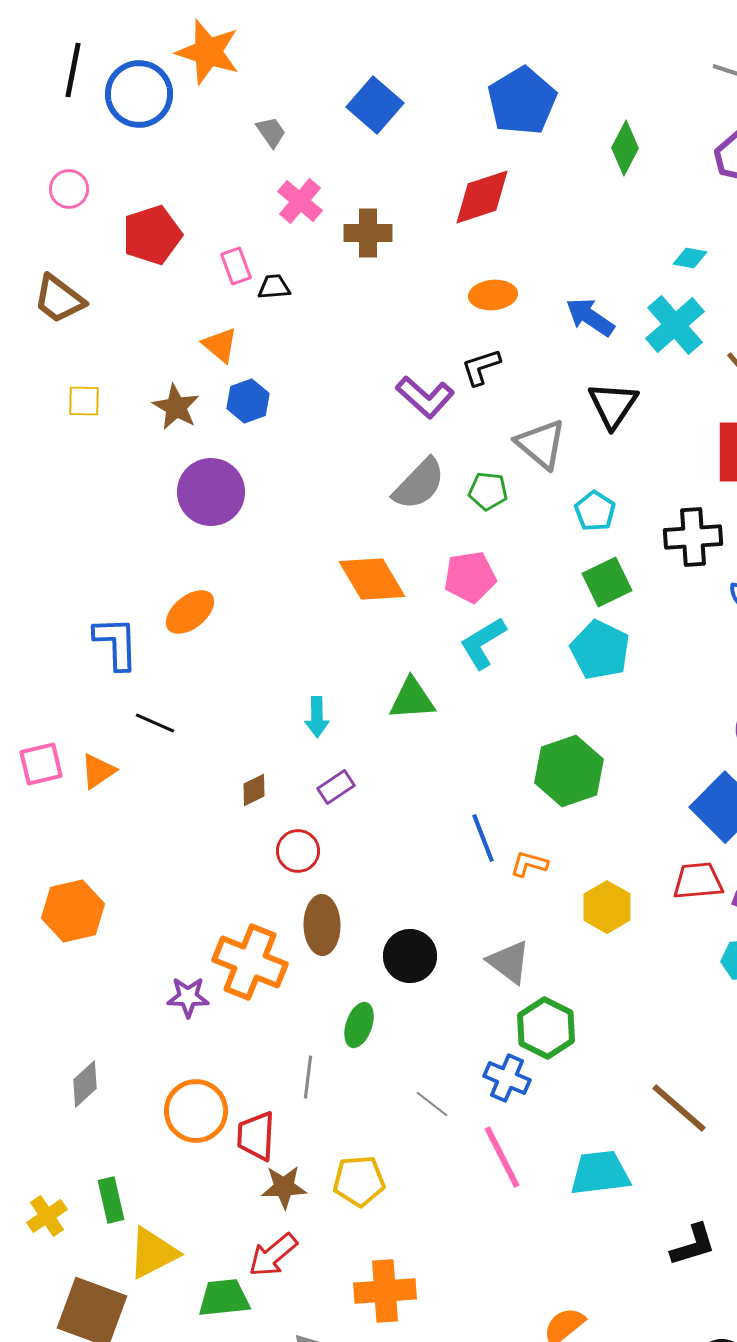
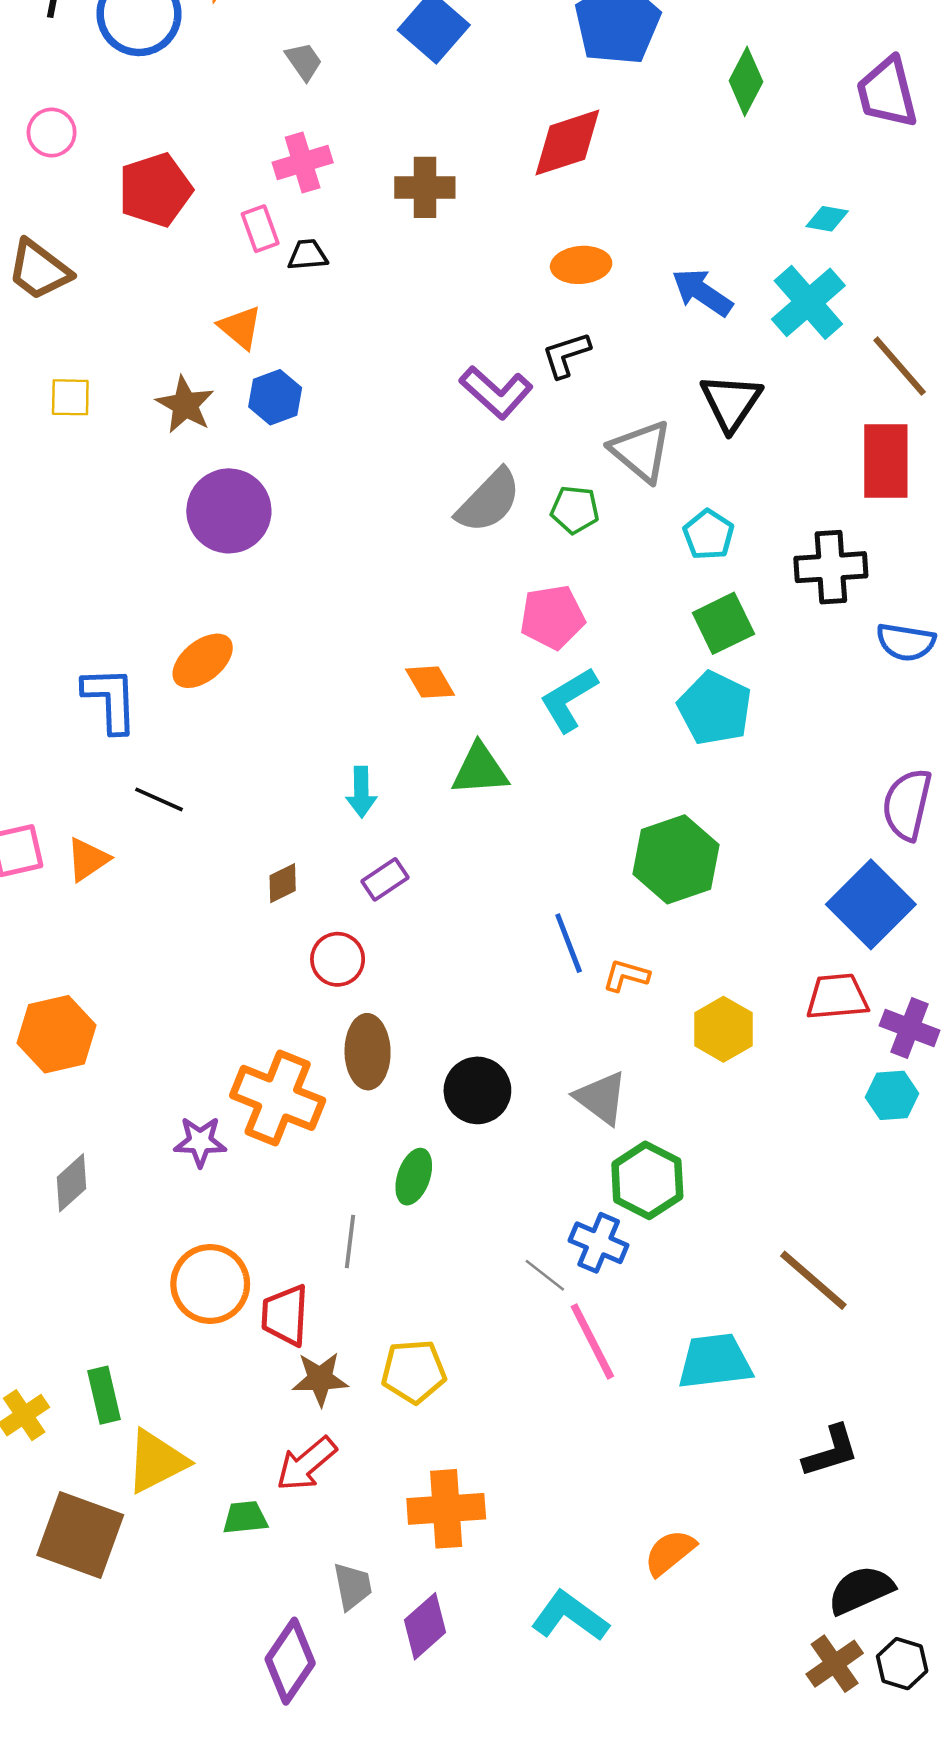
pink cross: (300, 201) -> (303, 162), moved, turned 33
orange diamond: (372, 579) -> (430, 682), moved, size x0.6
gray diamond: (85, 1084) -> (72, 1183), moved
gray line: (432, 1104) -> (545, 1275), moved
green trapezoid: (224, 1298) -> (245, 1518), size x0.7

